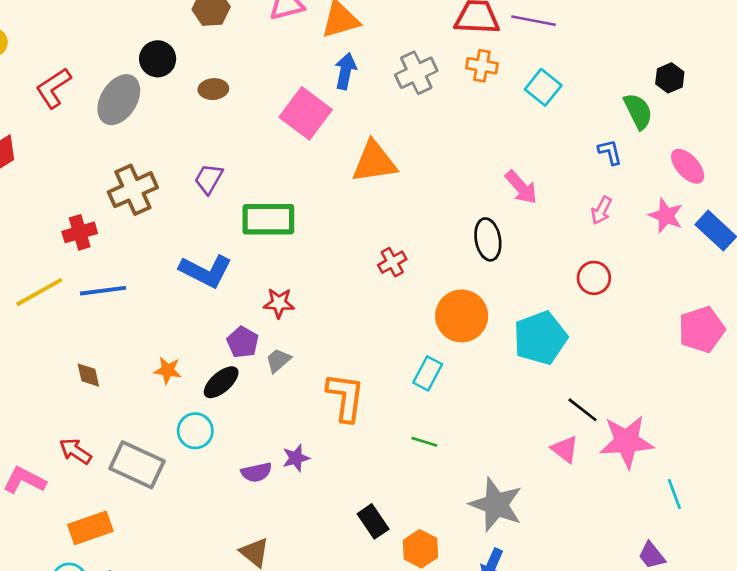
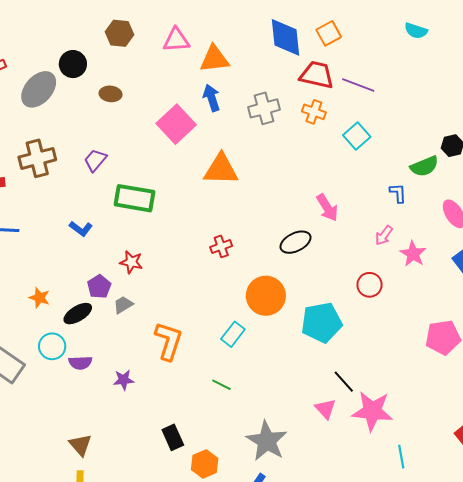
blue arrow: (345, 71) -> (211, 98), turned -40
green semicircle: (638, 111) -> (424, 166), turned 84
pink star: (666, 216) -> (413, 254), moved
black ellipse: (488, 239) -> (296, 242), turned 64
blue L-shape: (206, 271) -> (81, 229), size x0.6
purple semicircle: (256, 472) -> (80, 363), moved

